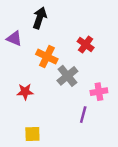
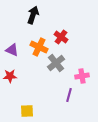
purple triangle: (14, 38) -> (12, 50), moved
red cross: (86, 44) -> (61, 37), moved
red star: (25, 92) -> (10, 76), moved

